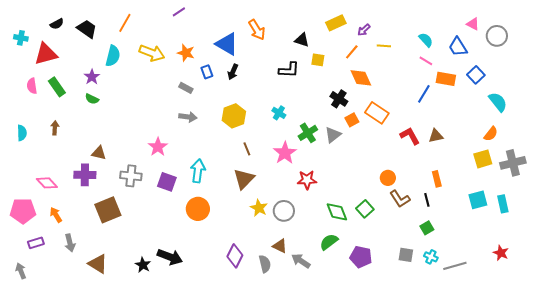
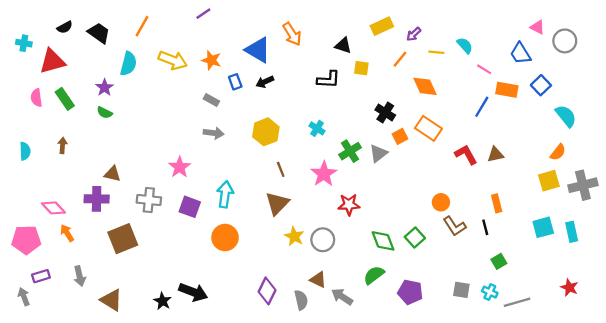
cyan semicircle: (426, 40) -> (465, 45), moved
black arrow: (233, 72) -> (265, 82), turned 42
orange diamond: (361, 78) -> (425, 86), moved
orange arrow: (56, 215) -> (67, 233), moved
green square: (427, 228) -> (499, 261), moved
gray arrow: (21, 271) -> (24, 297), moved

